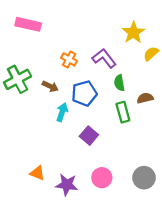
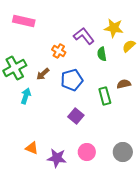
yellow star: (133, 33) -> (114, 28), turned -30
purple L-shape: (104, 58) -> (84, 36), moved
green semicircle: (119, 83) -> (102, 54), moved
brown arrow: (50, 86) -> (43, 74), turned 112
cyan arrow: (62, 112) -> (26, 96), moved

